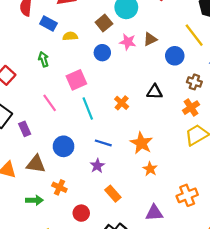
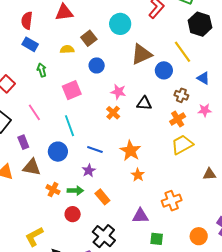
brown square: (104, 23) -> (89, 38), moved
blue rectangle: (48, 24) -> (30, 44), moved
brown triangle: (150, 39) -> (141, 54), size x1.6
pink star: (128, 42) -> (118, 92), moved
pink line: (50, 103) -> (34, 112), moved
cyan line: (88, 108) -> (70, 126), moved
purple rectangle: (25, 129) -> (23, 142), moved
green arrow: (34, 200) -> (75, 191), moved

